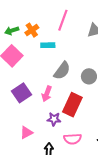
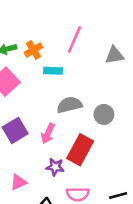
gray semicircle: (62, 71) -> (69, 105), turned -144

